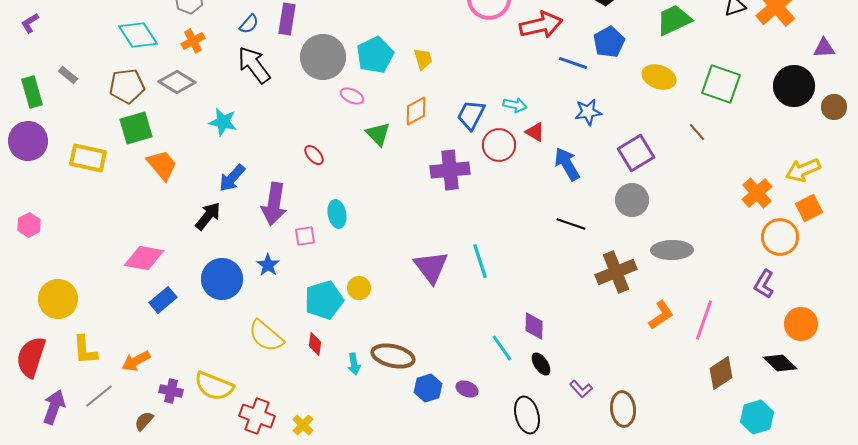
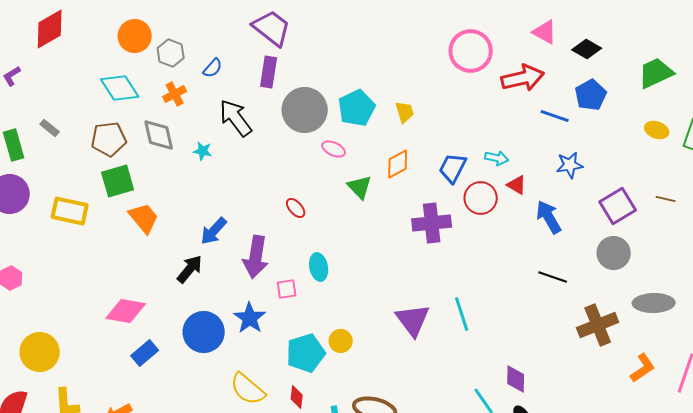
blue semicircle: (249, 24) -> (213, 68), moved
yellow ellipse: (659, 77) -> (657, 130), moved, size x0.7
gray diamond: (177, 82) -> (159, 135), turned 45
cyan star: (223, 122) -> (203, 151), moved, size x0.7
brown line: (697, 132) -> (666, 199), moved, turned -36
blue star: (268, 265) -> (250, 318), size x1.4

